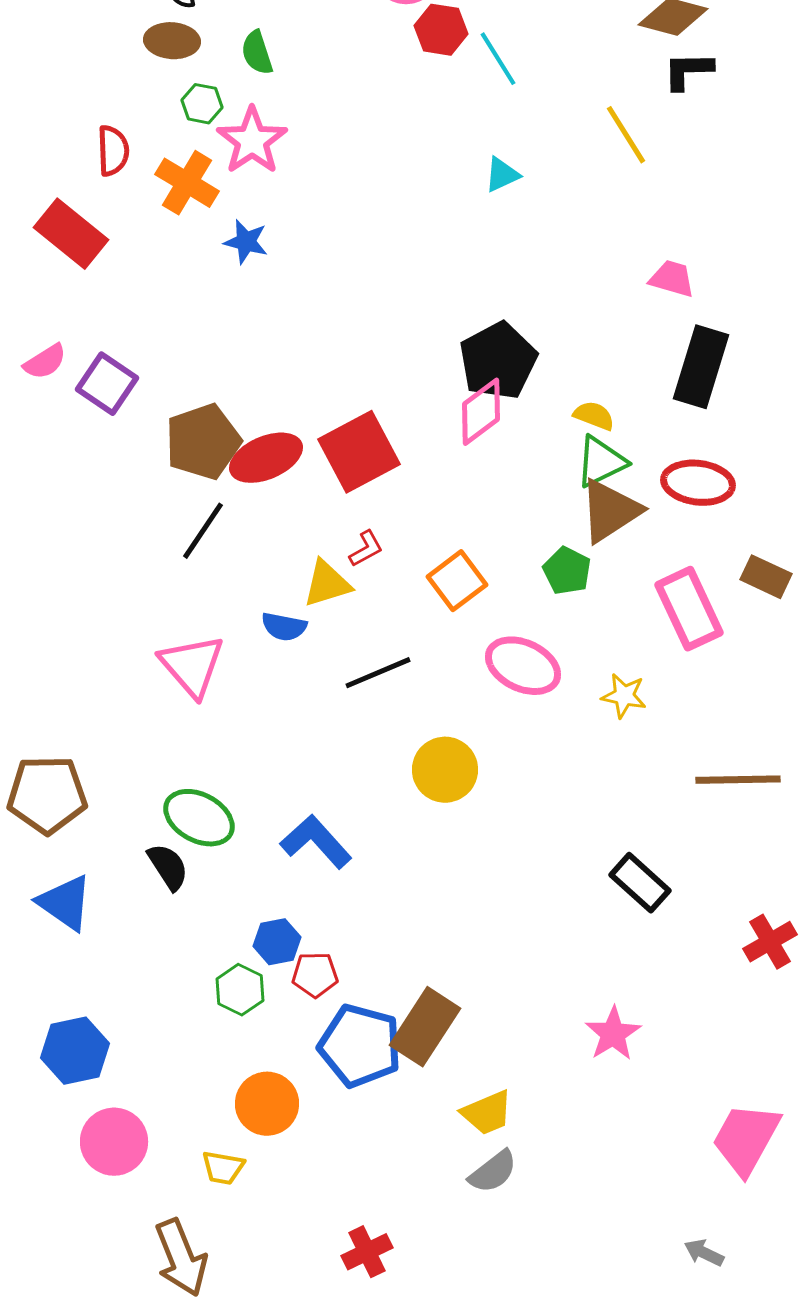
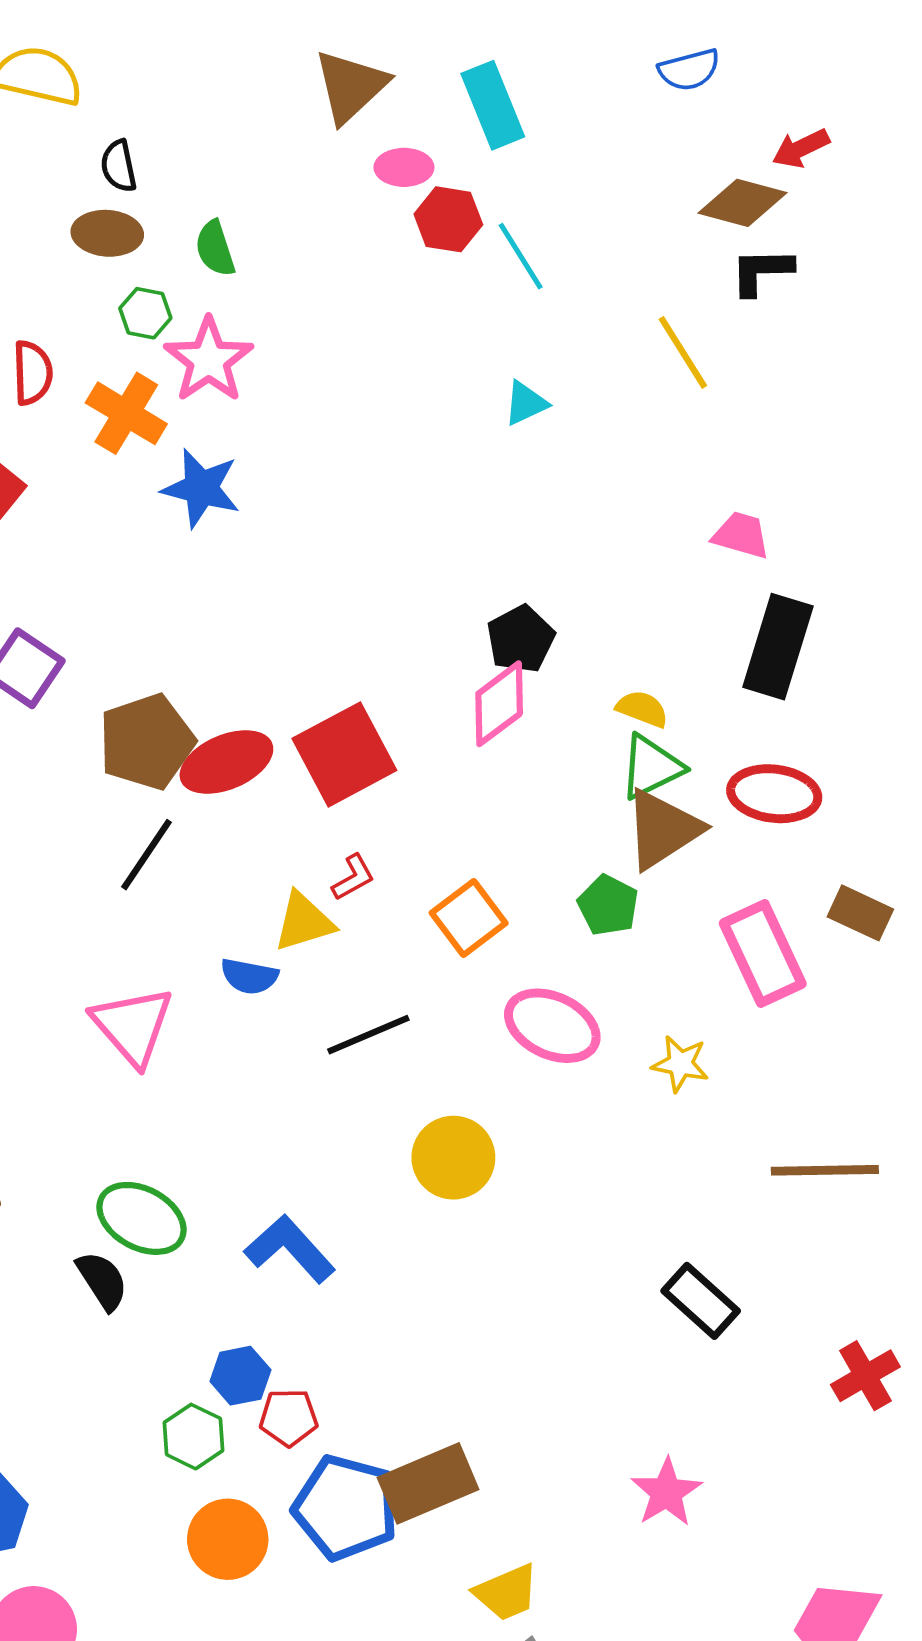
blue star: (246, 242) -> (201, 488), size x1.4
black pentagon: (498, 361) -> (521, 639), size x0.7
brown rectangle: (425, 1027) -> (428, 1483), turned 34
orange circle: (267, 1104) -> (228, 1539), moved

